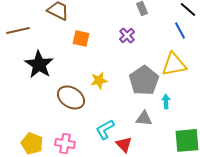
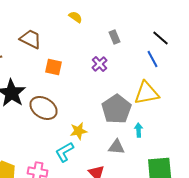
yellow star: (99, 80) -> (79, 131), moved
brown ellipse: (71, 97) -> (44, 108), moved
cyan L-shape: (105, 129) -> (65, 152), moved

